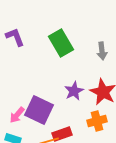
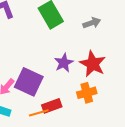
gray arrow: (102, 51) -> (92, 23), turned -102

